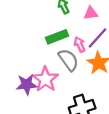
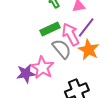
pink arrow: (80, 44) -> (71, 34), size x1.6

